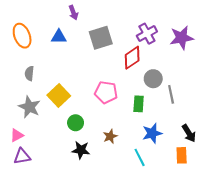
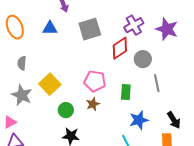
purple star: (182, 38) -> (167, 29), turned 30
gray circle: (153, 79) -> (143, 59), moved
brown star: (110, 136) -> (93, 104), moved

